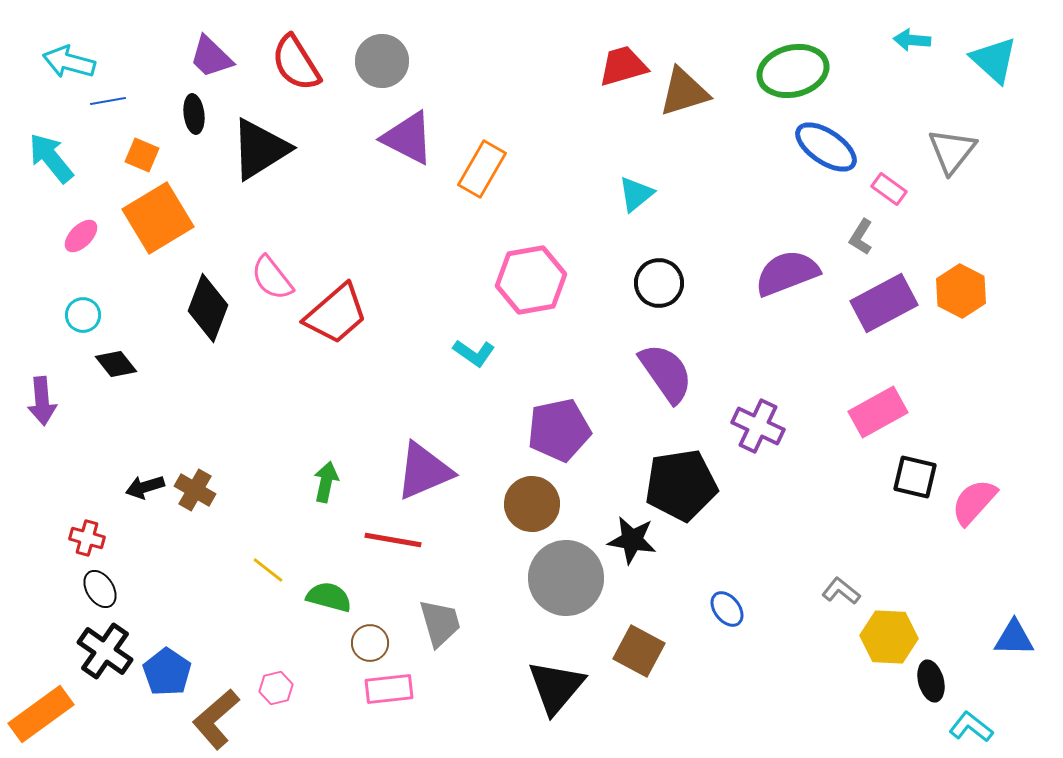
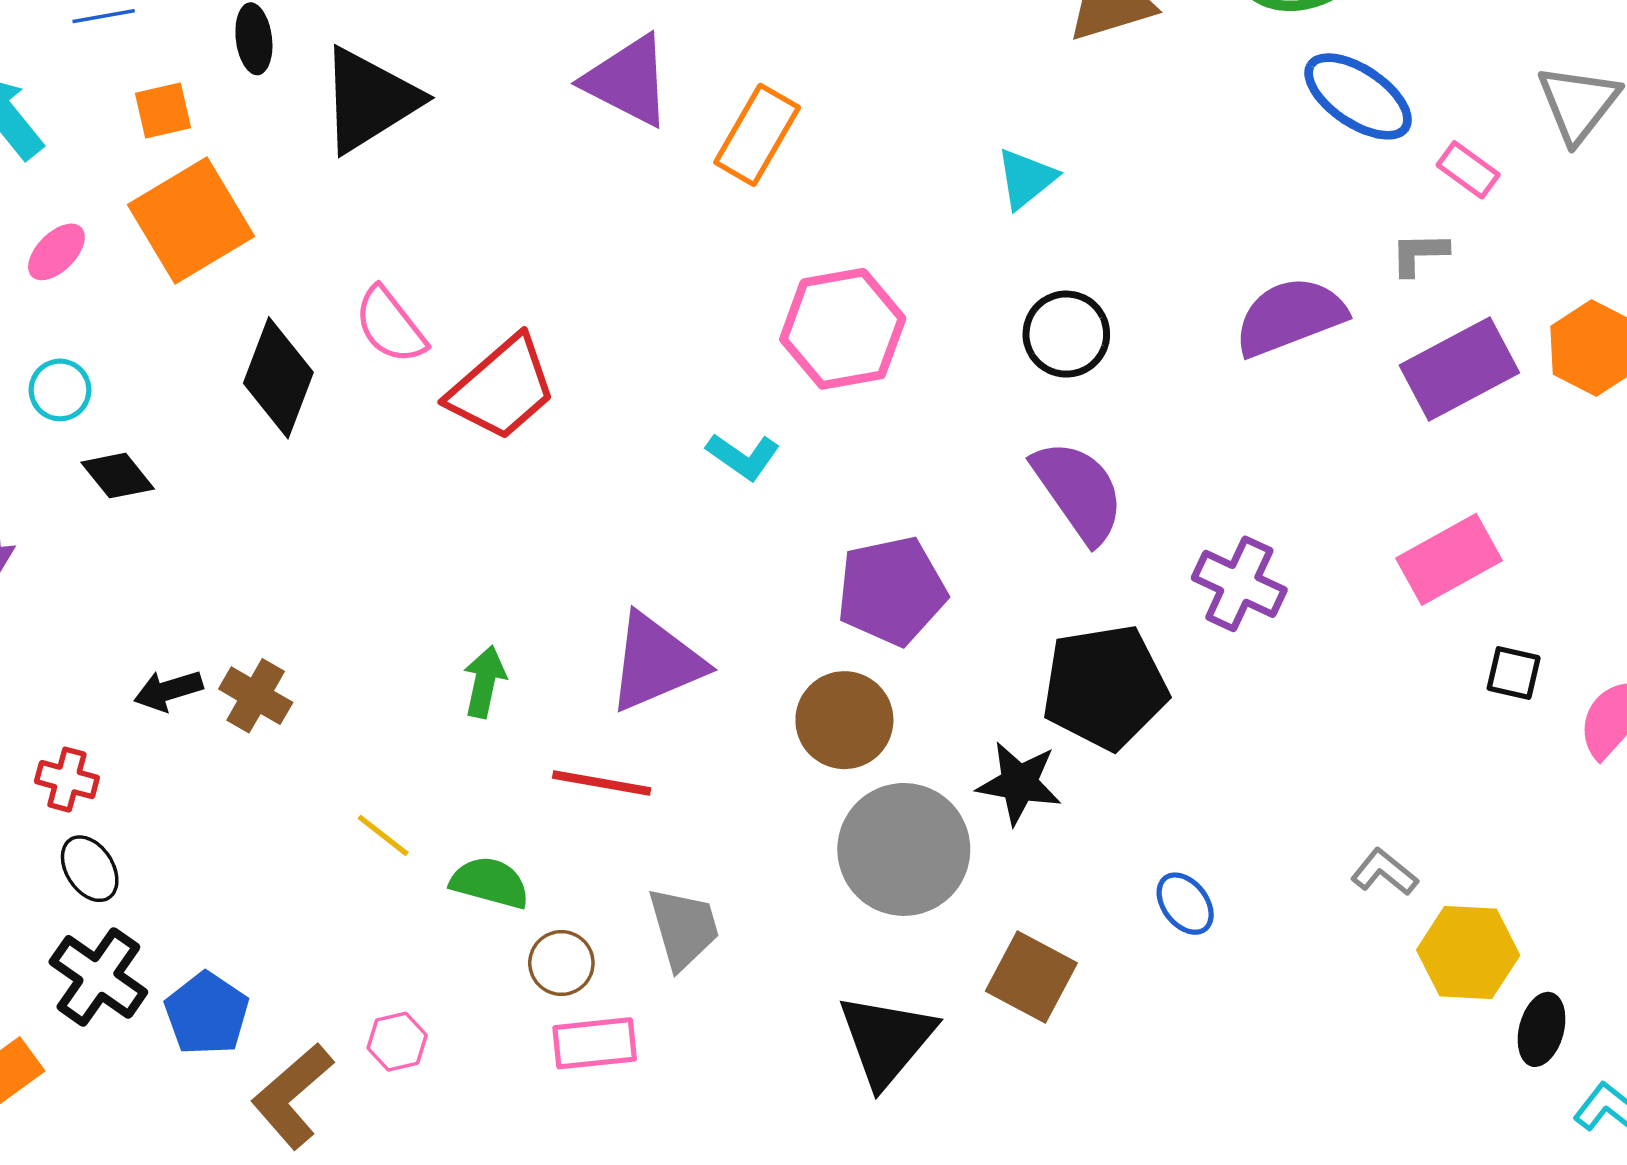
orange square: (142, 155) -> (163, 110), turned -36
gray L-shape: (861, 237) -> (1419, 254), turned 57
black square: (915, 477) -> (1514, 673), size x0.7
black ellipse: (931, 681) -> (1542, 1029), turned 30

